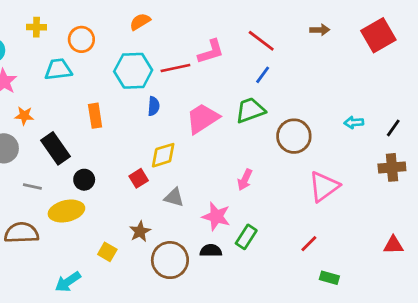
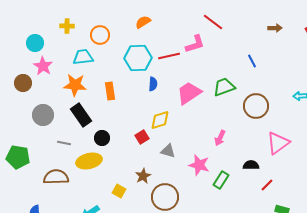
red line: (261, 41) -> (213, 22), moved
blue line: (263, 75) -> (252, 61), moved, turned -64
orange star: (24, 116) -> (75, 85), moved, size x1.6
black semicircle: (211, 251) -> (251, 165), moved

